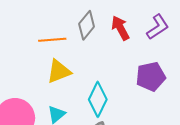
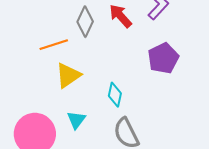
cyan diamond: (98, 99) -> (115, 95), size x0.7

